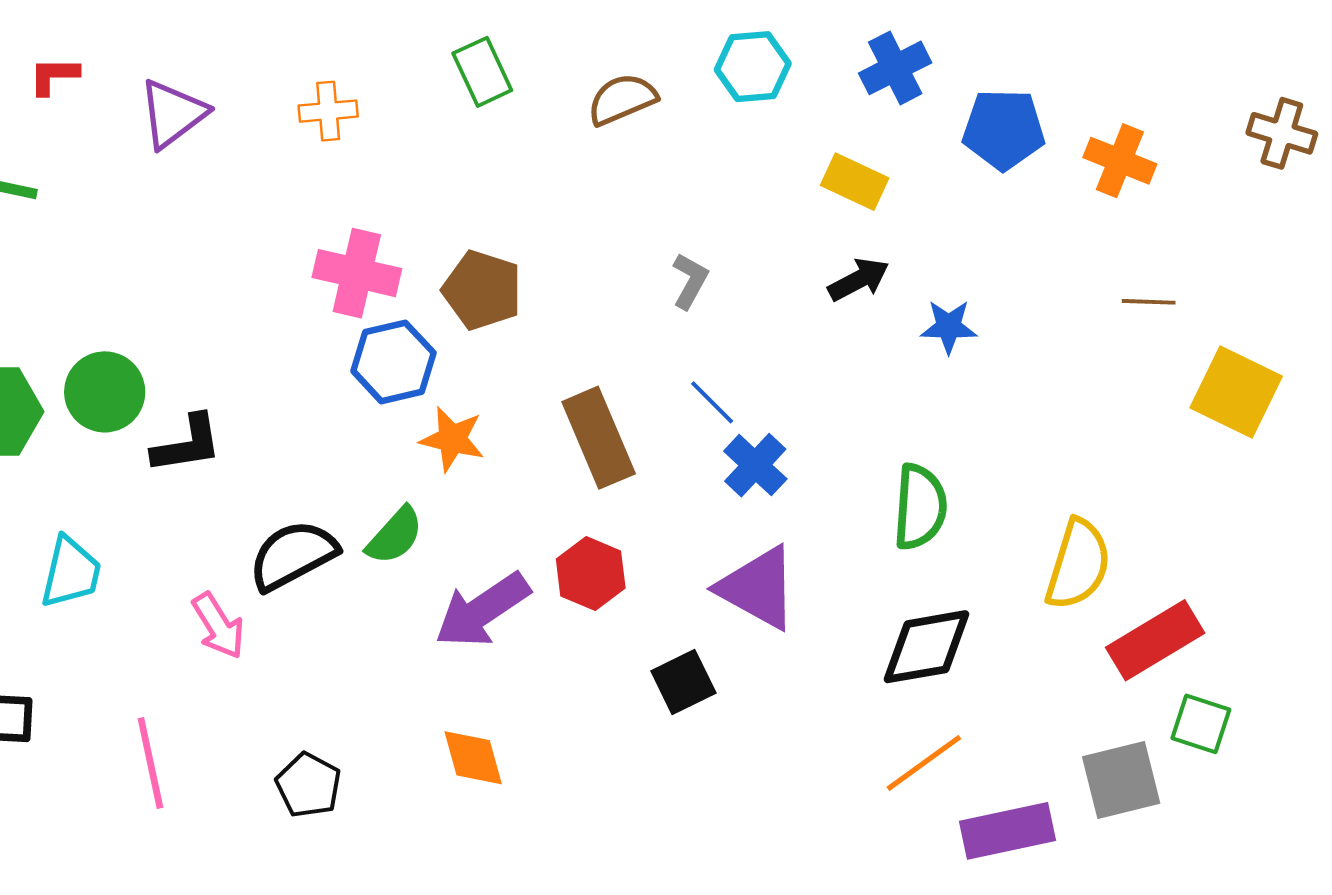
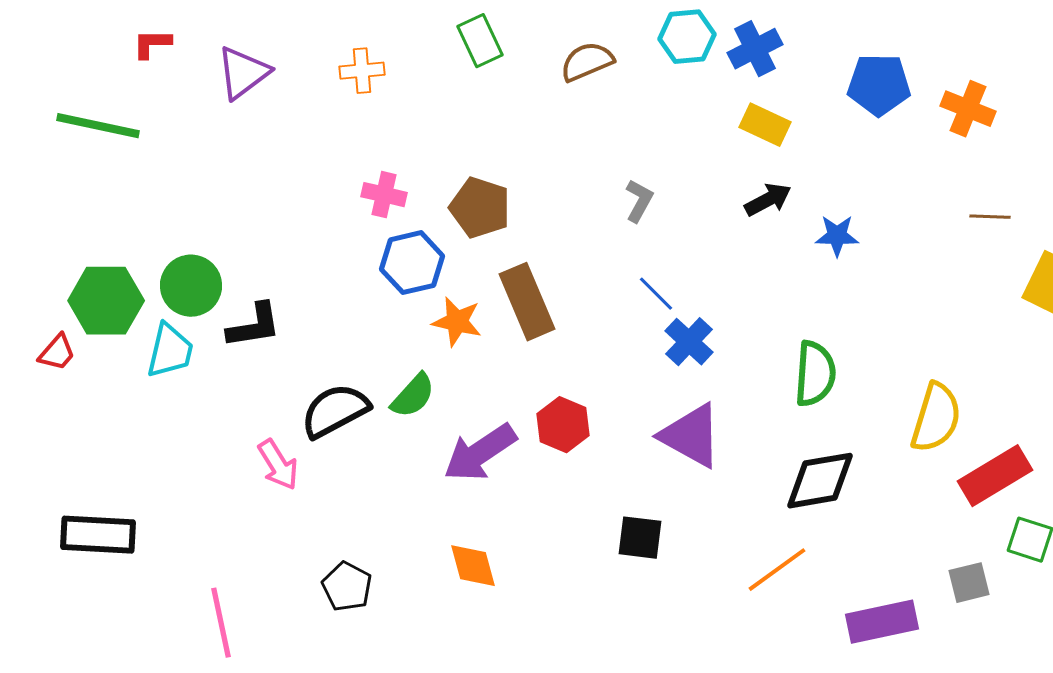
blue cross: (895, 68) -> (755, 49), moved
pink cross: (357, 273) -> (384, 195), size x0.7
brown rectangle: (599, 438) -> (527, 302), moved
cyan trapezoid: (71, 572) -> (170, 351), moved
black square: (683, 682) -> (640, 538), moved, turned 33
pink line: (150, 763) -> (221, 623), moved
orange line: (924, 763) -> (777, 570), moved
gray square: (1121, 780) -> (969, 583), size x0.7

